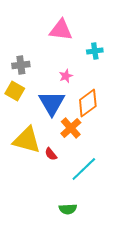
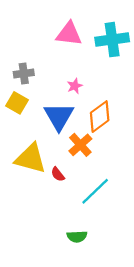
cyan cross: (95, 51) -> (112, 40), moved, size x1.8

